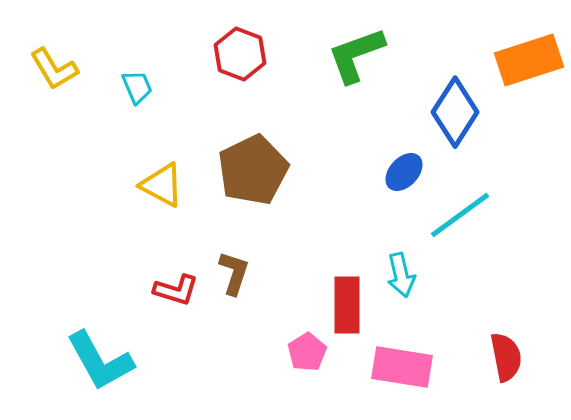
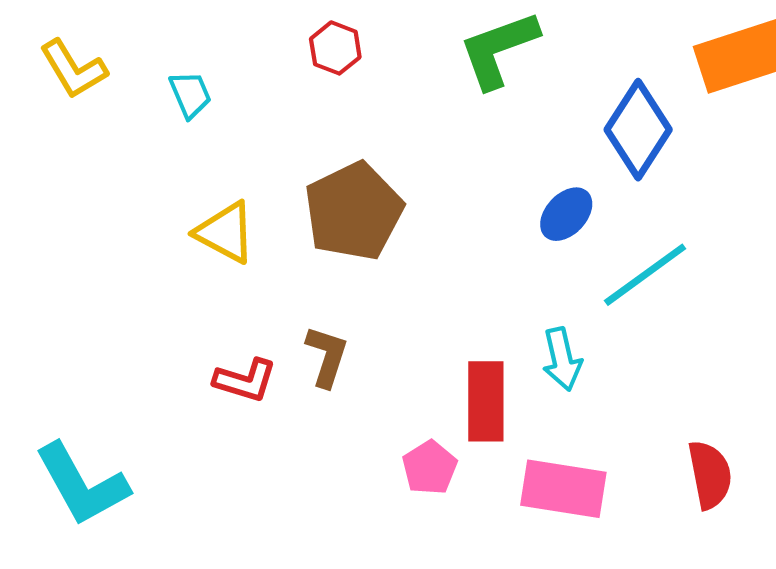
red hexagon: (240, 54) -> (335, 48), size x0.7
cyan L-shape: (100, 361) -> (82, 485), moved

